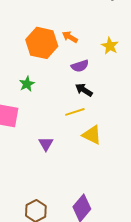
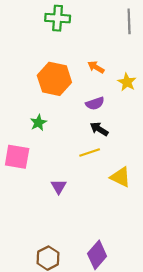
orange arrow: (70, 37) -> (96, 67), moved
yellow triangle: (92, 135) -> (121, 177), moved

